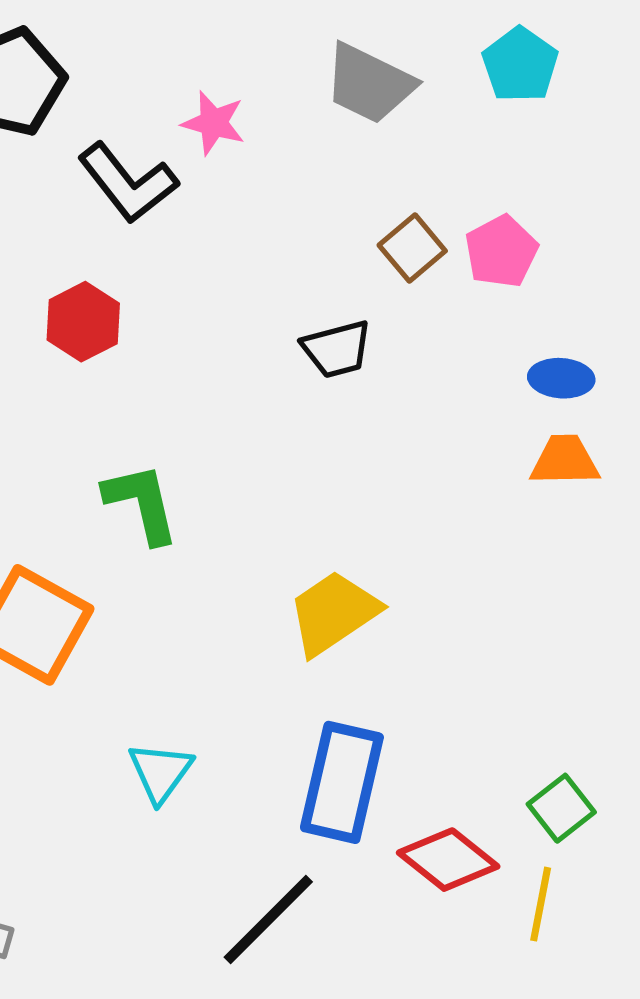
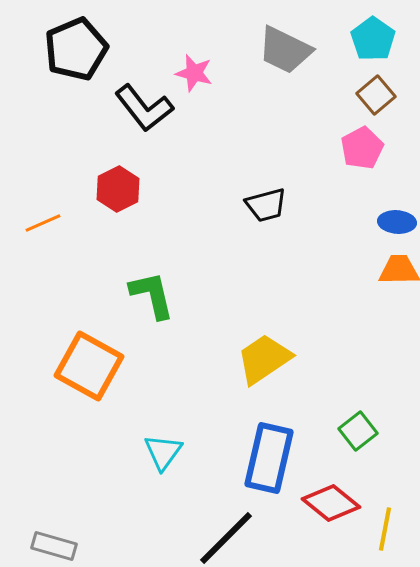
brown square: (412, 248) -> (376, 95), moved
green square: (561, 808) -> (358, 431), moved

